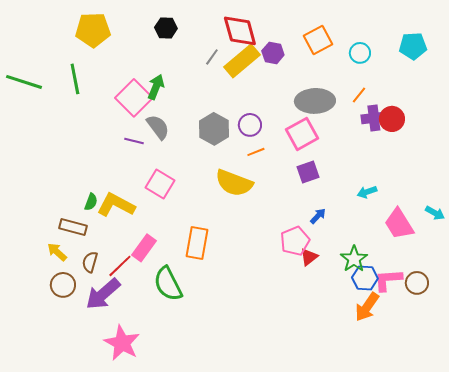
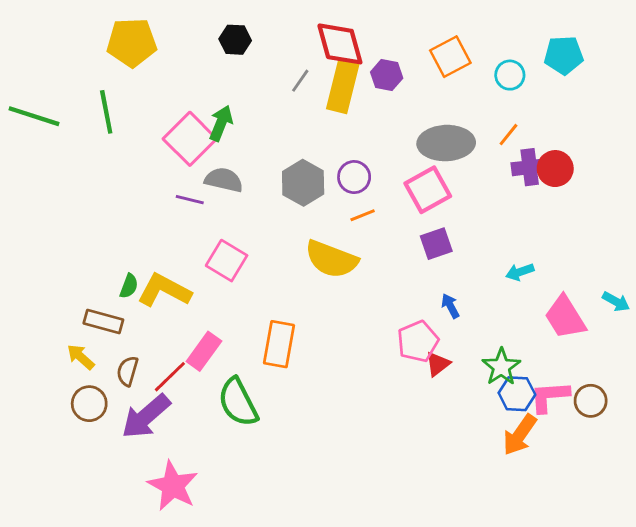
cyan pentagon: (413, 46) -> (564, 55), moved
yellow rectangle: (242, 61) -> (343, 86), turned -36
gray semicircle: (158, 127) -> (224, 180), turned -40
blue arrow: (318, 216) -> (450, 306), turned -72

